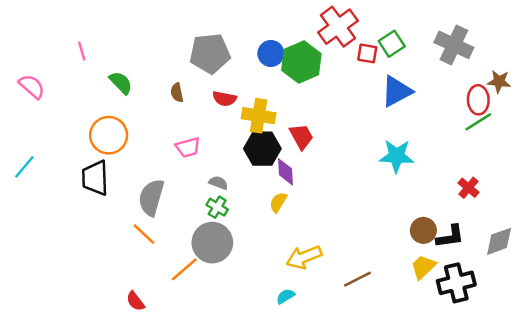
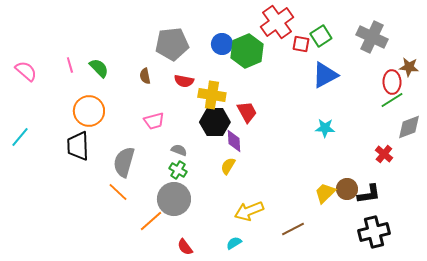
pink line: (82, 51) -> (70, 65), moved
cyan star: (397, 156) -> (325, 128), size x0.7
gray diamond: (499, 241) -> (409, 127), moved
yellow trapezoid: (423, 267) -> (325, 193), moved
red semicircle: (135, 301) -> (185, 247), moved

